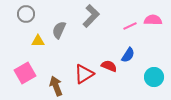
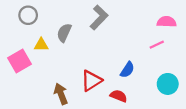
pink line: (130, 26) -> (157, 45), moved
blue semicircle: (128, 55) -> (127, 70), moved
red semicircle: (109, 66) -> (119, 96), moved
pink square: (25, 73) -> (19, 61), moved

